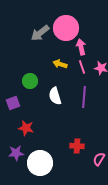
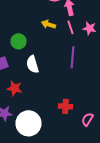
white semicircle: (55, 96) -> (32, 64), moved

